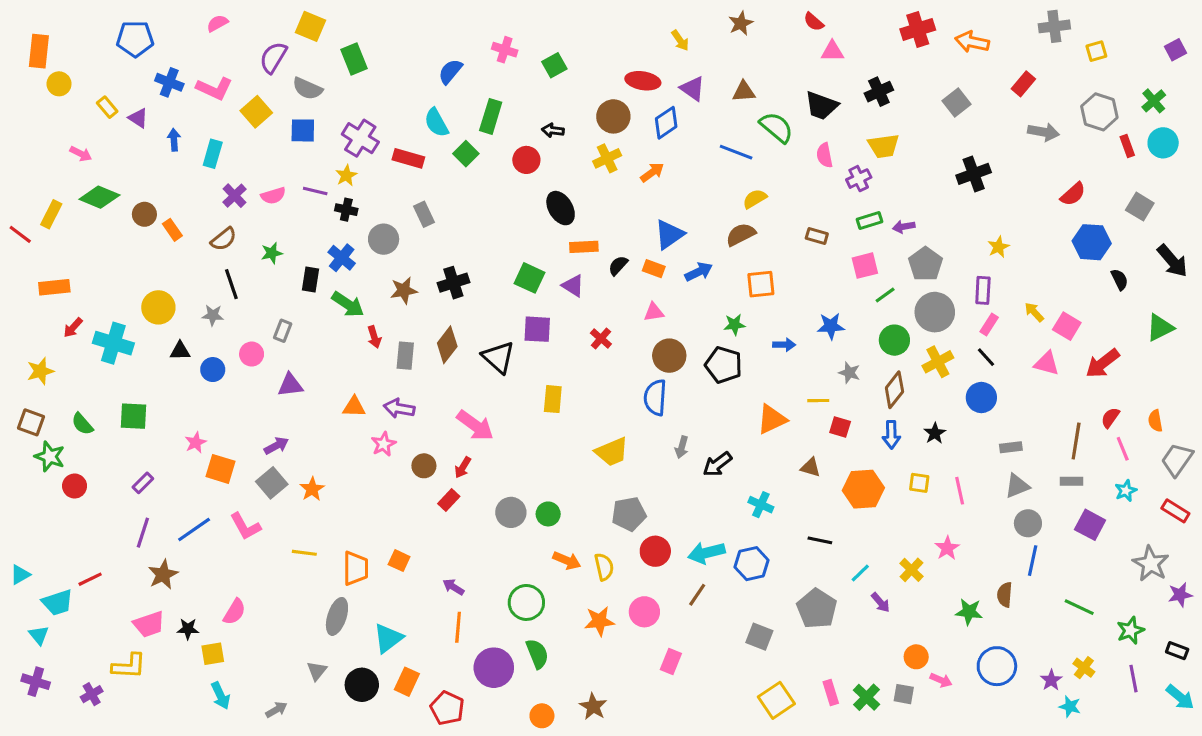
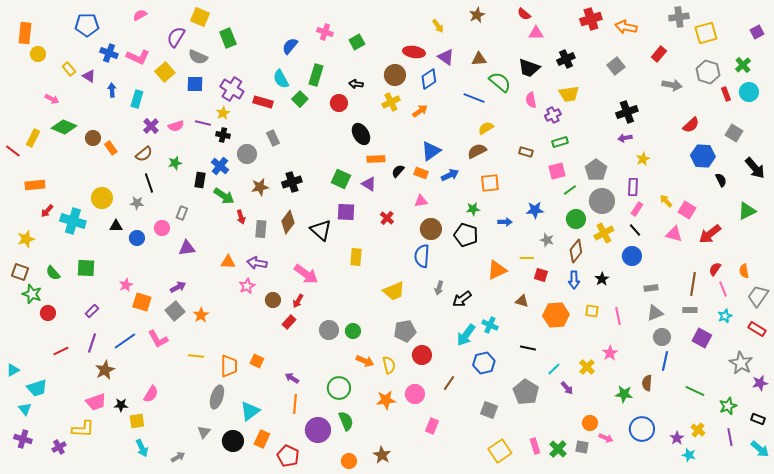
yellow square: (1096, 51) -> (706, 33), size x1.6
purple arrow: (904, 227) -> (625, 138), moved
cyan arrow: (707, 553) -> (466, 335), moved, turned -40
red line: (90, 579) -> (61, 351), moved

